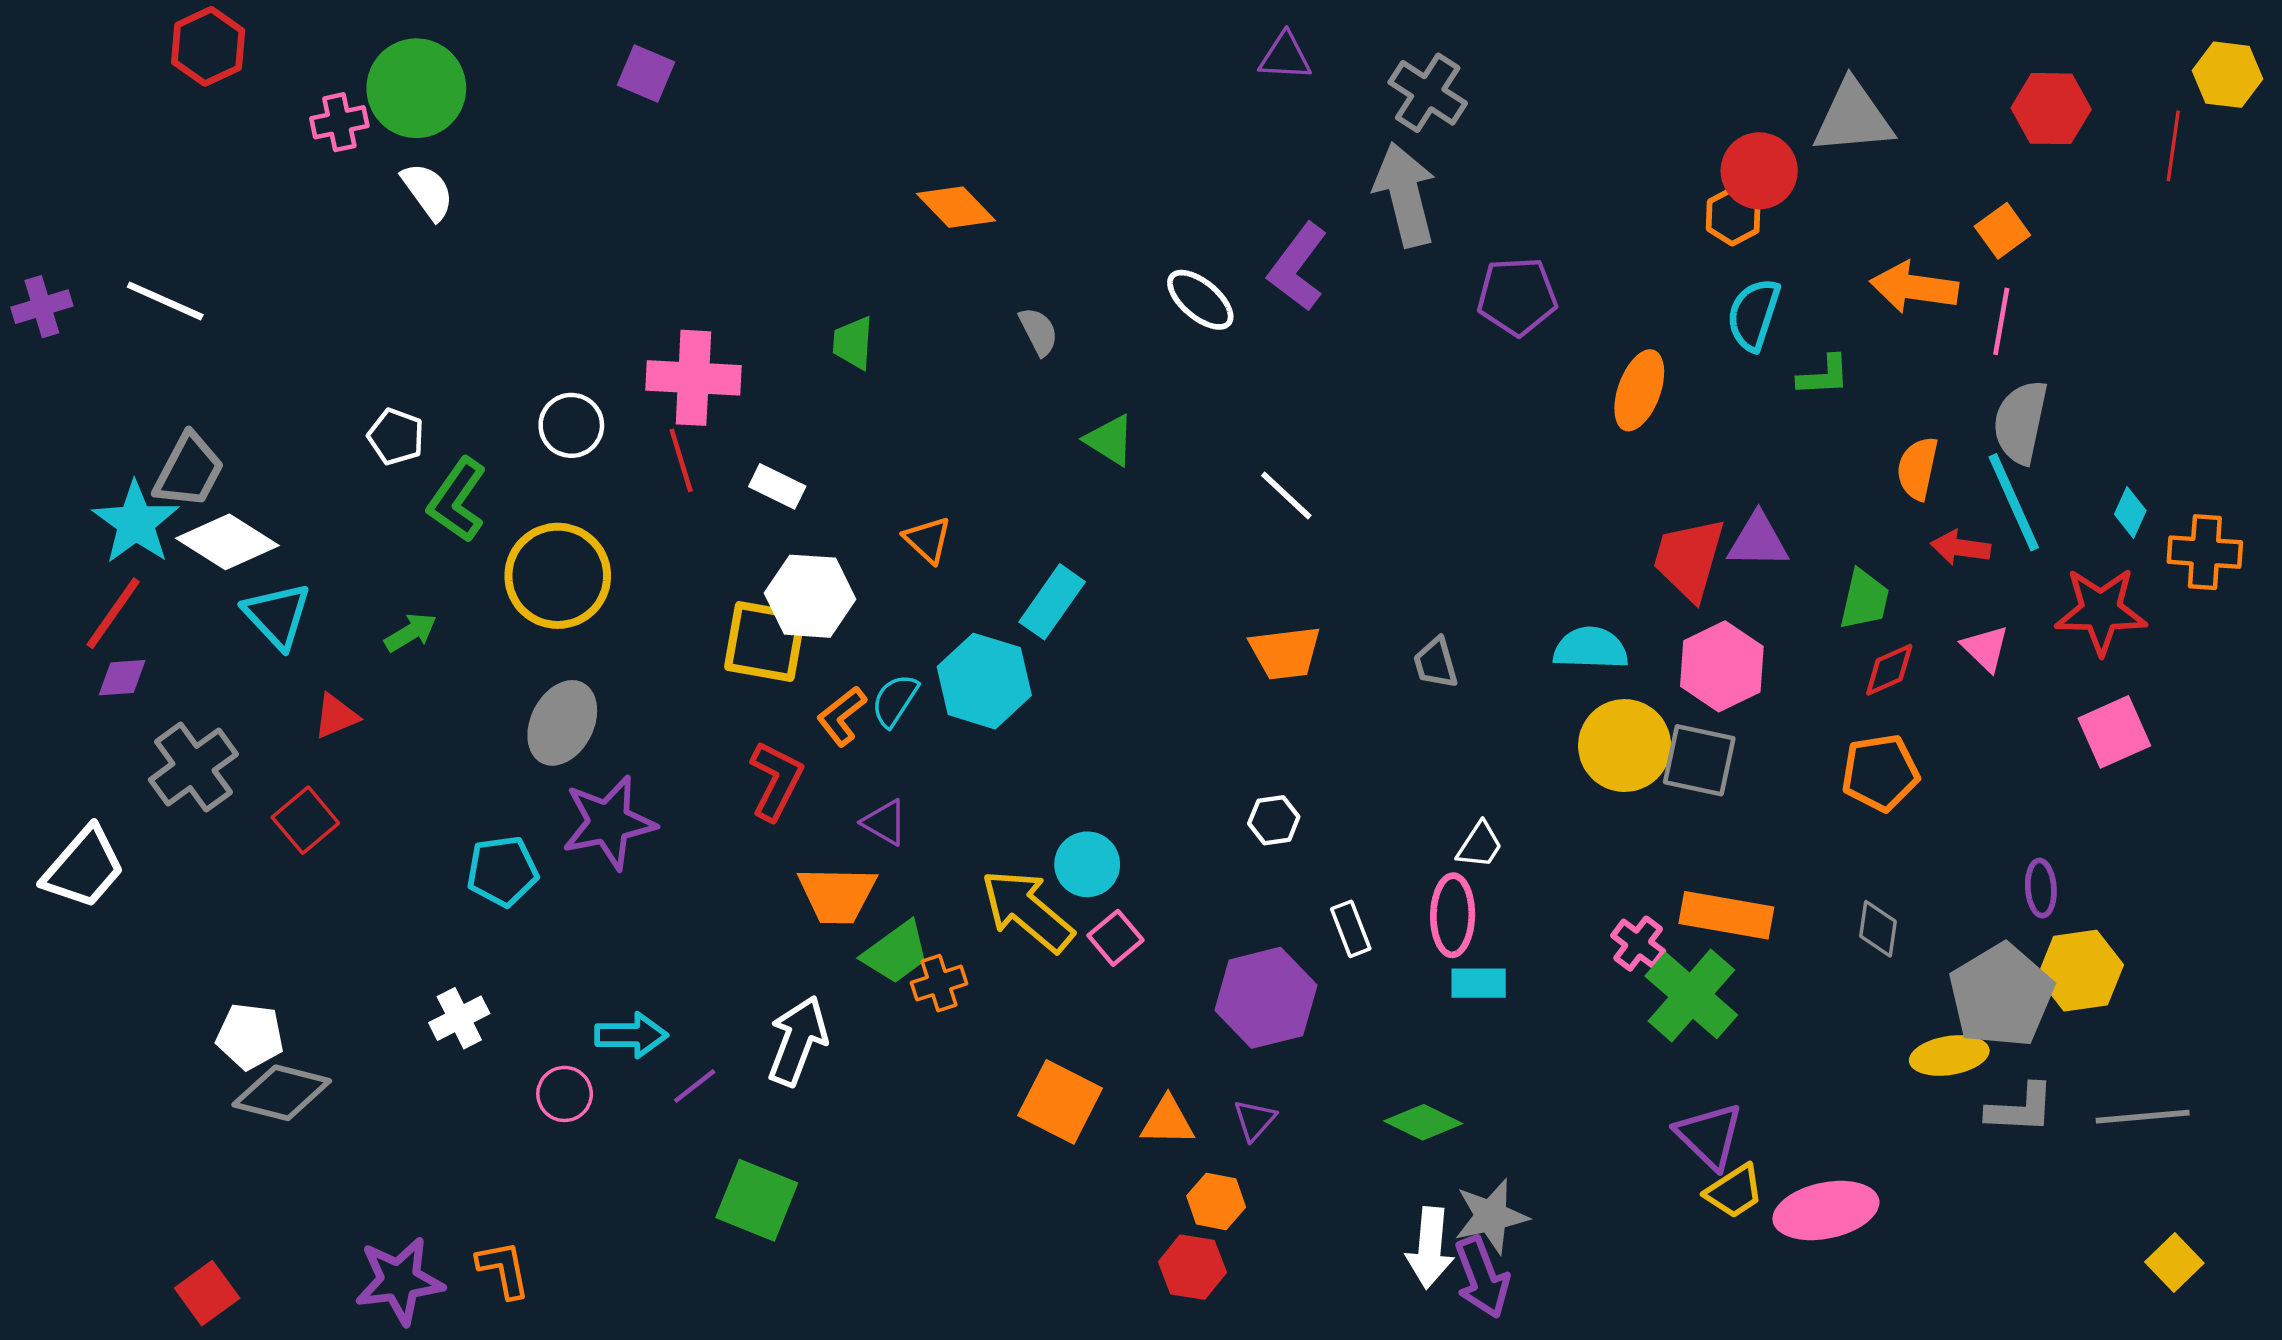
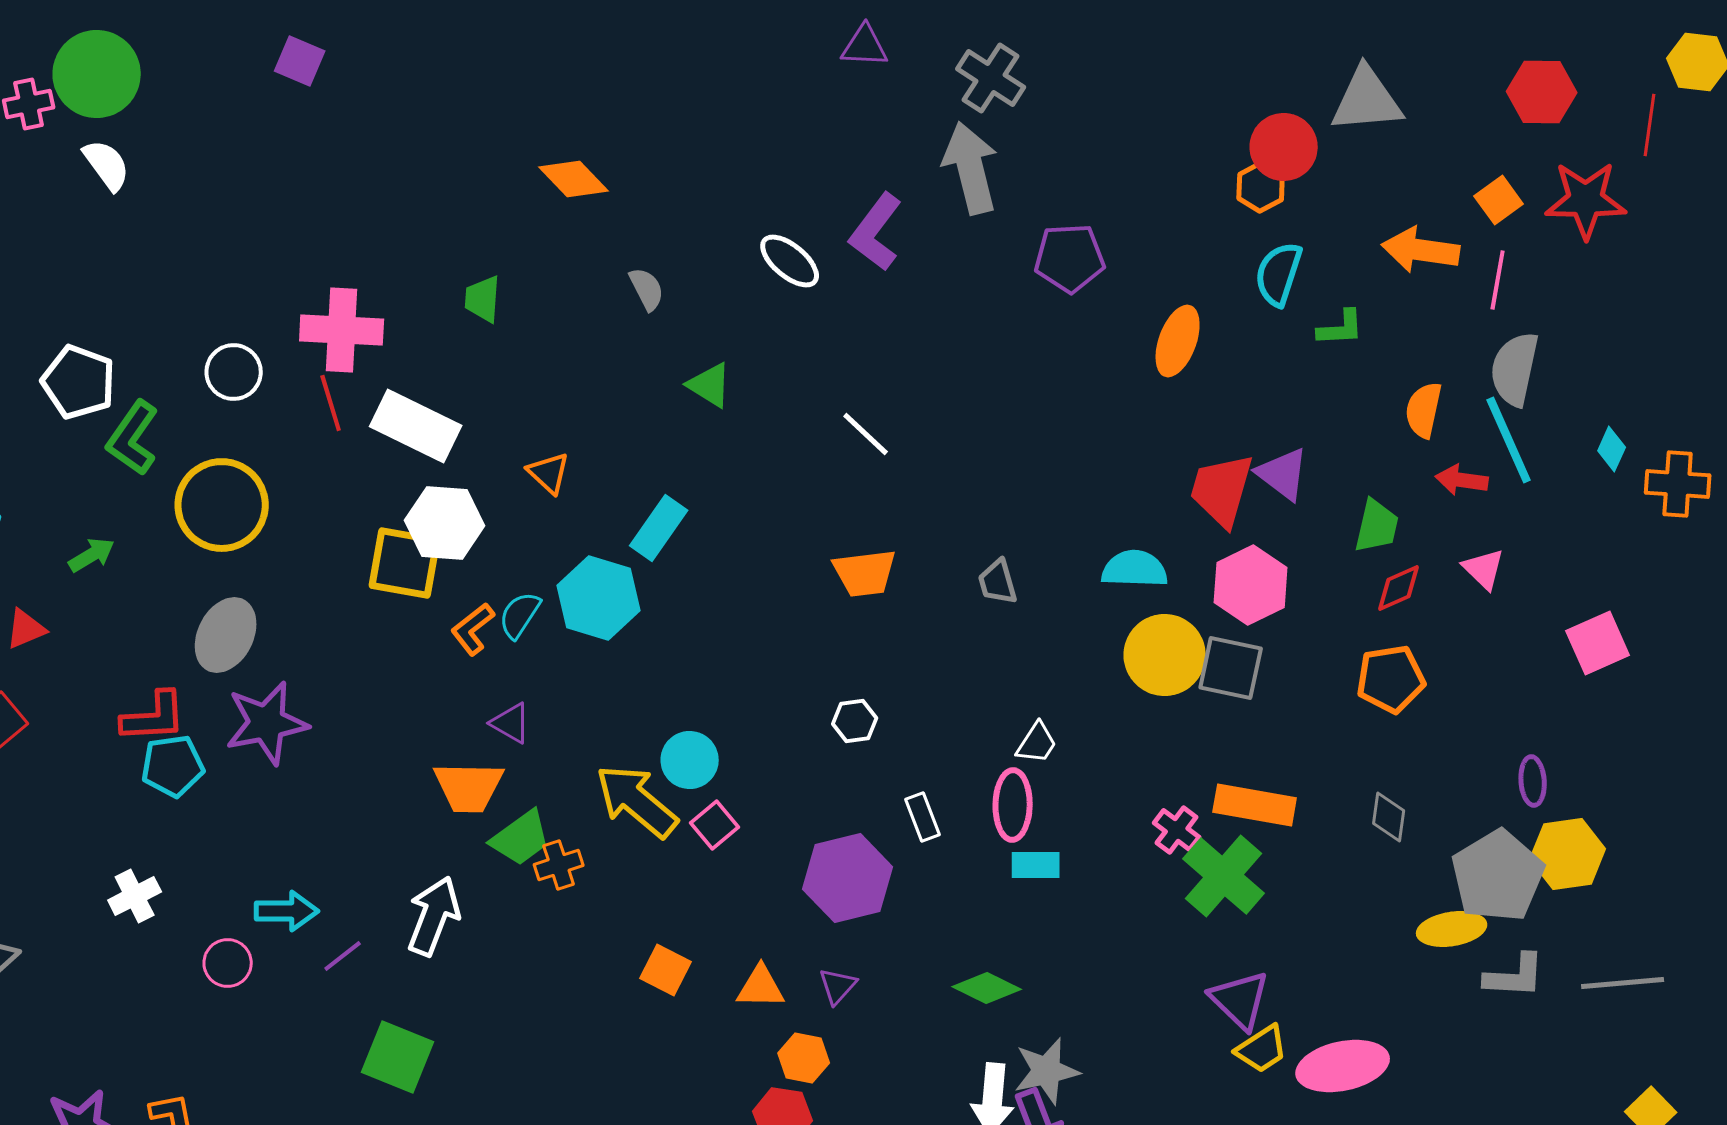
white pentagon: (396, 437) -> (79, 382), size x1.5
white rectangle: (777, 486) -> (416, 426), size x1.8
purple triangle: (1758, 541) -> (1283, 474), turned 36
red star: (2101, 611) -> (1586, 200), moved
red L-shape: (776, 781) -> (154, 717), moved, turned 60
orange square: (1060, 1102) -> (666, 970), size x0.7

